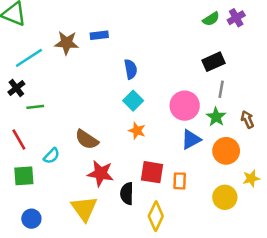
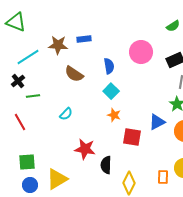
pink circle: (185, 106) -> (141, 52), moved
brown semicircle: (87, 140) -> (74, 74), moved
cyan semicircle: (52, 156) -> (66, 114), moved
red square: (152, 172) -> (132, 137), moved
green square: (24, 176) -> (27, 162), moved
orange rectangle: (180, 181) -> (163, 177), moved
yellow triangle: (84, 209) -> (57, 179), moved, turned 35

